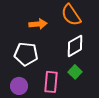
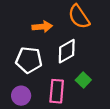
white diamond: (75, 46) -> (67, 51), moved

